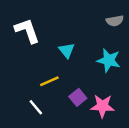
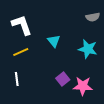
yellow line: (49, 81) -> (21, 52), moved
white line: (36, 107) -> (17, 79), moved, turned 32

